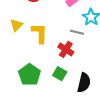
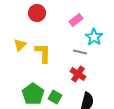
red cross: (66, 49) -> (78, 74), moved
green square: (60, 74) -> (55, 97), moved

